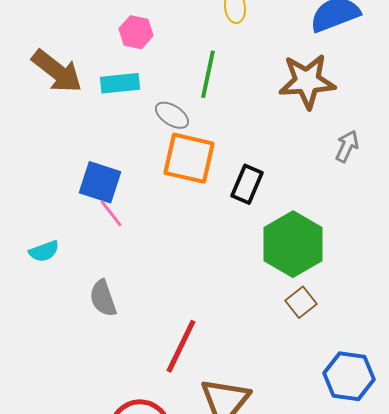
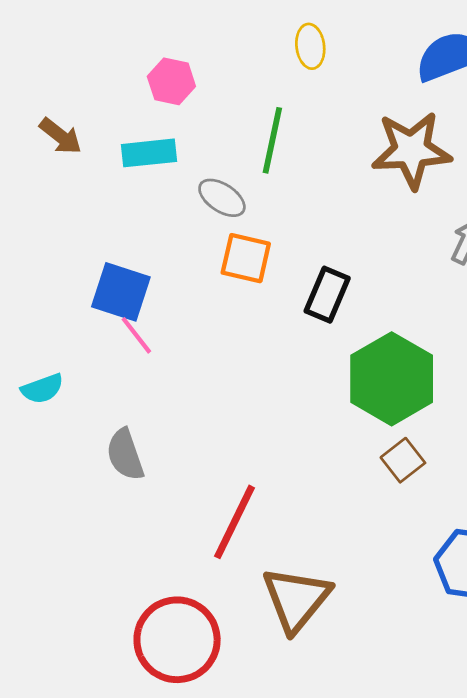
brown arrow: (57, 71) -> (61, 136), size x0.6
orange square: (189, 158) -> (246, 258), size x0.7

